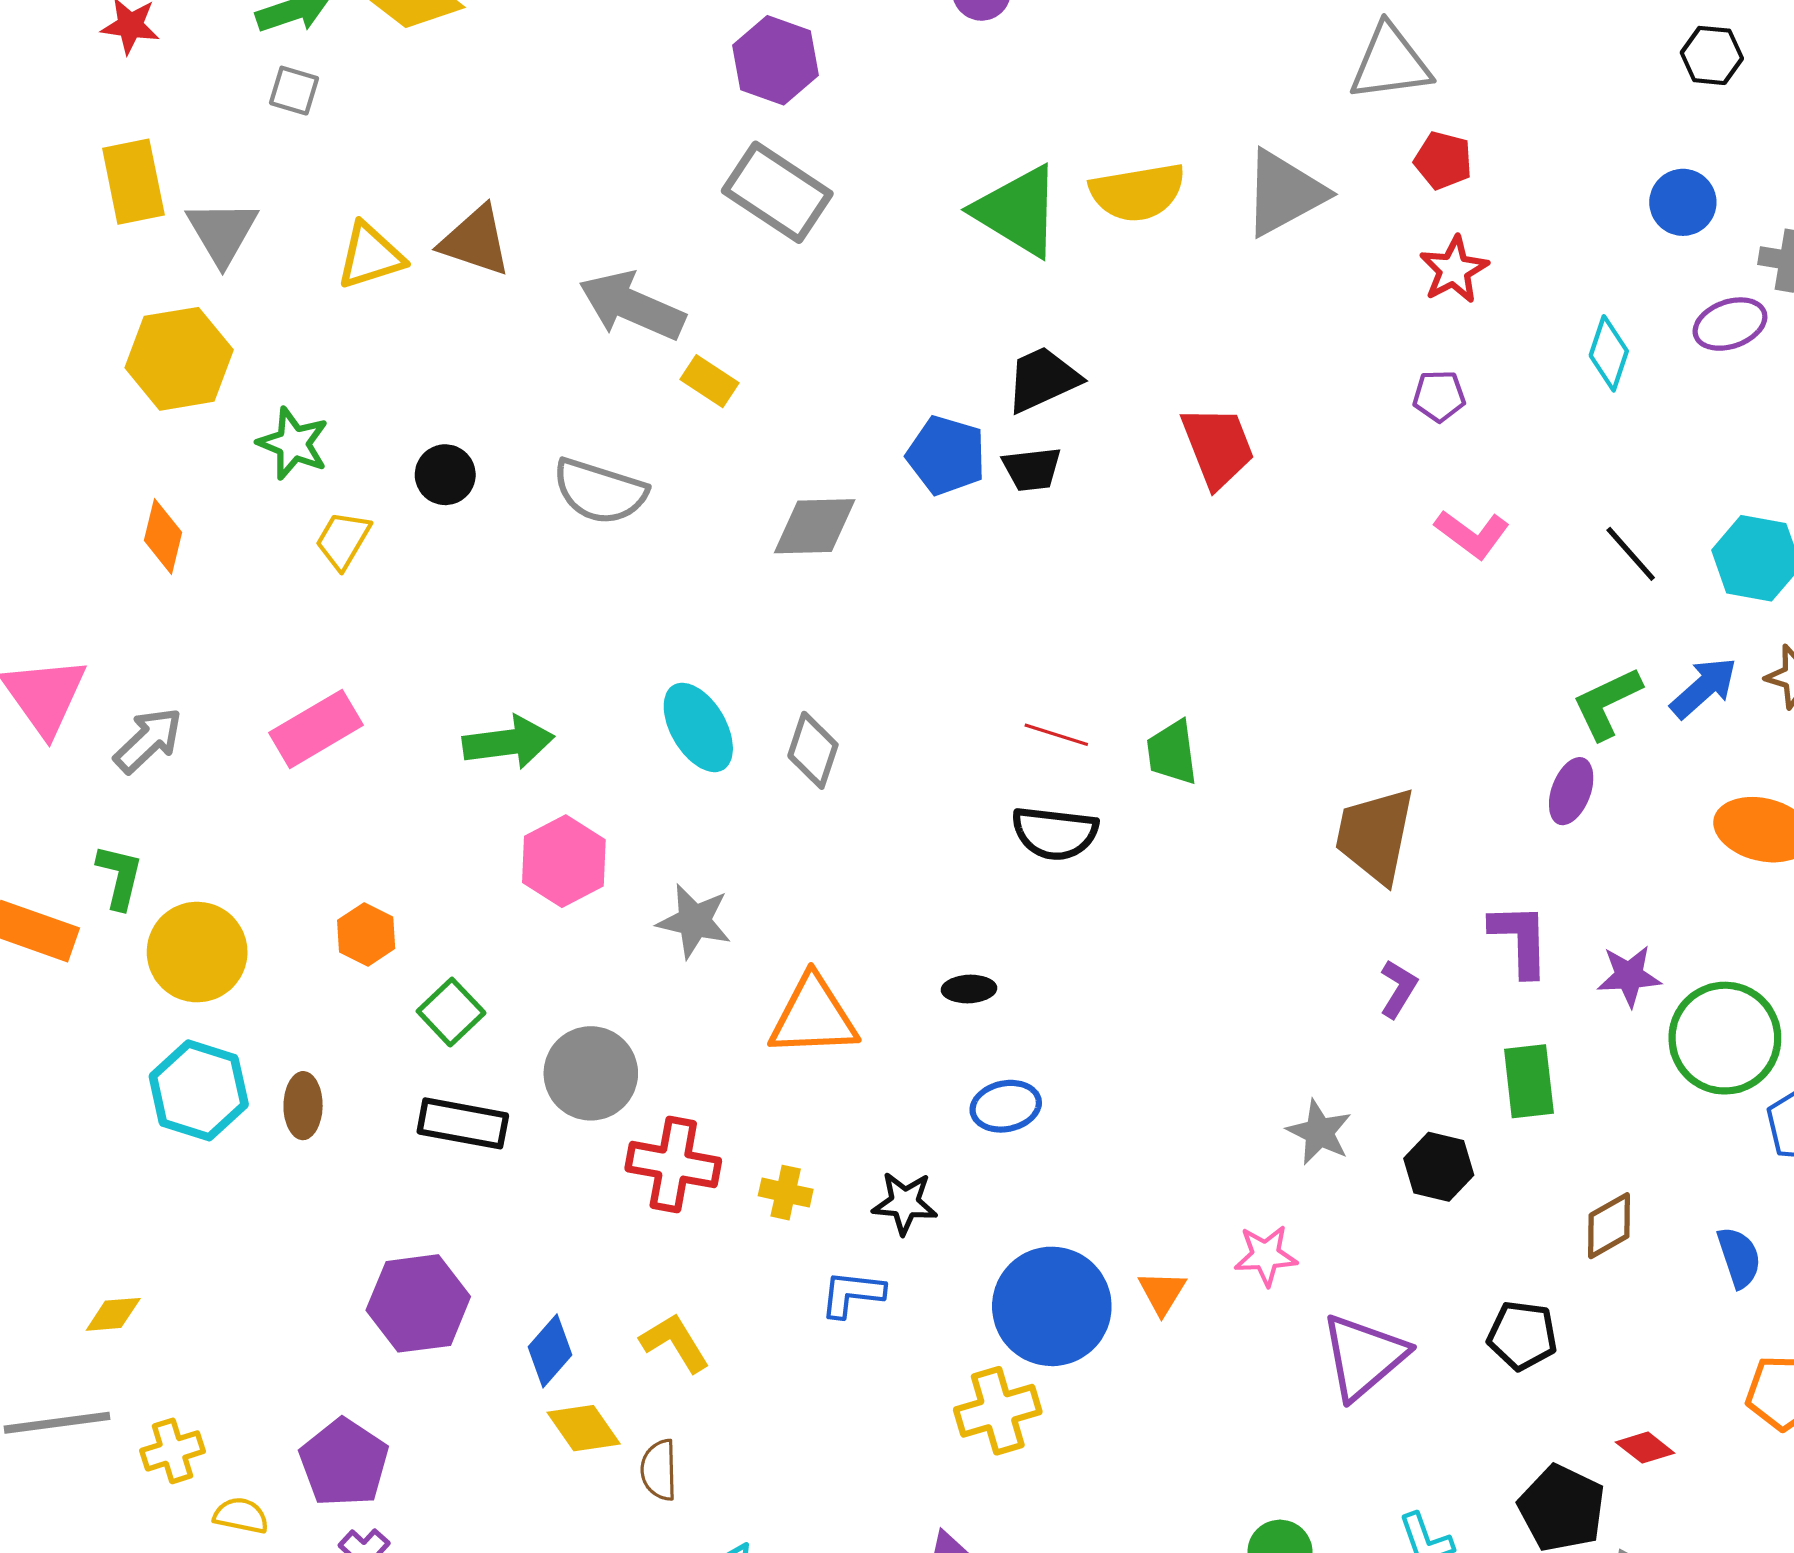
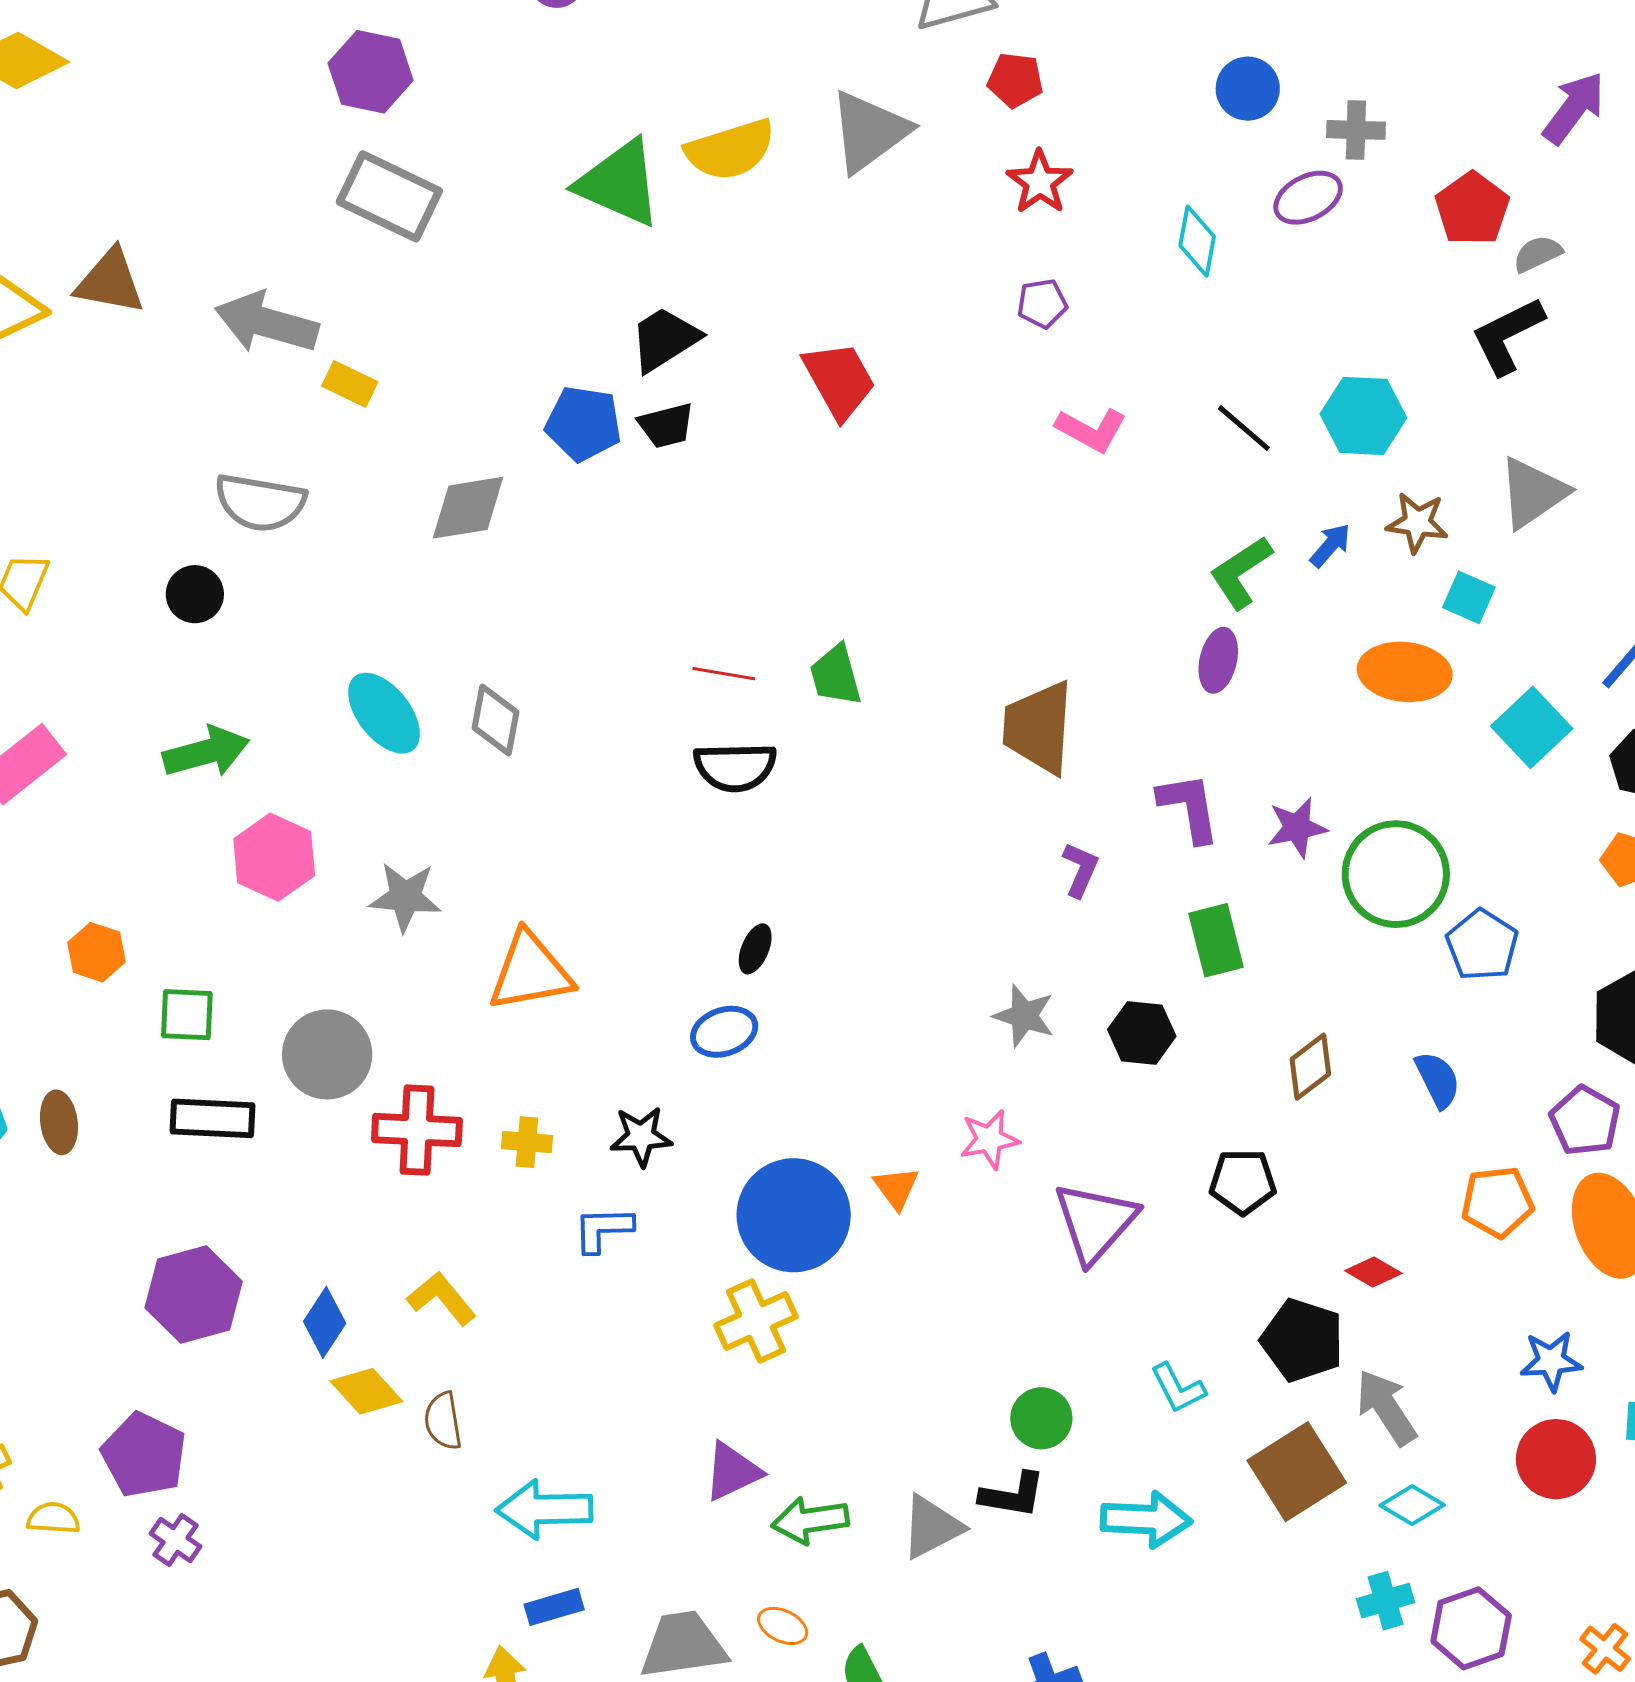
black circle: (445, 475) -> (195, 594), moved
blue arrow: (1704, 688) -> (1330, 545), size x0.7
black ellipse: (969, 989) -> (755, 949), moved, turned -57
green square: (451, 1012) -> (187, 1015), turned -36

